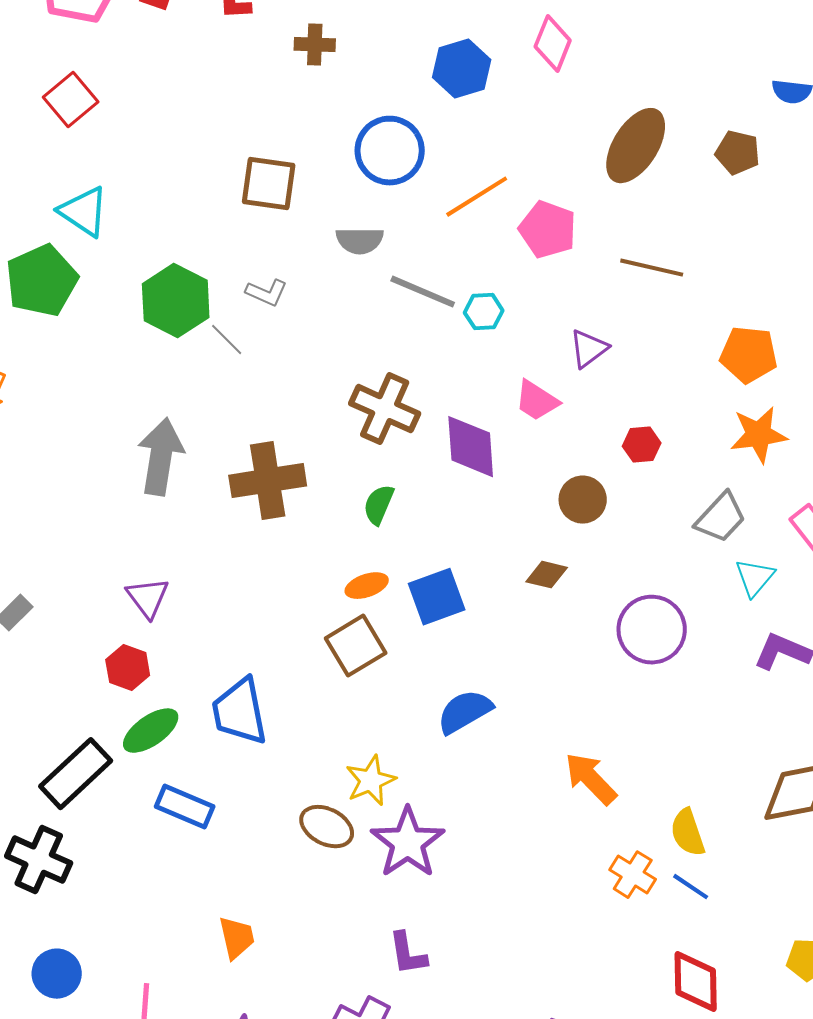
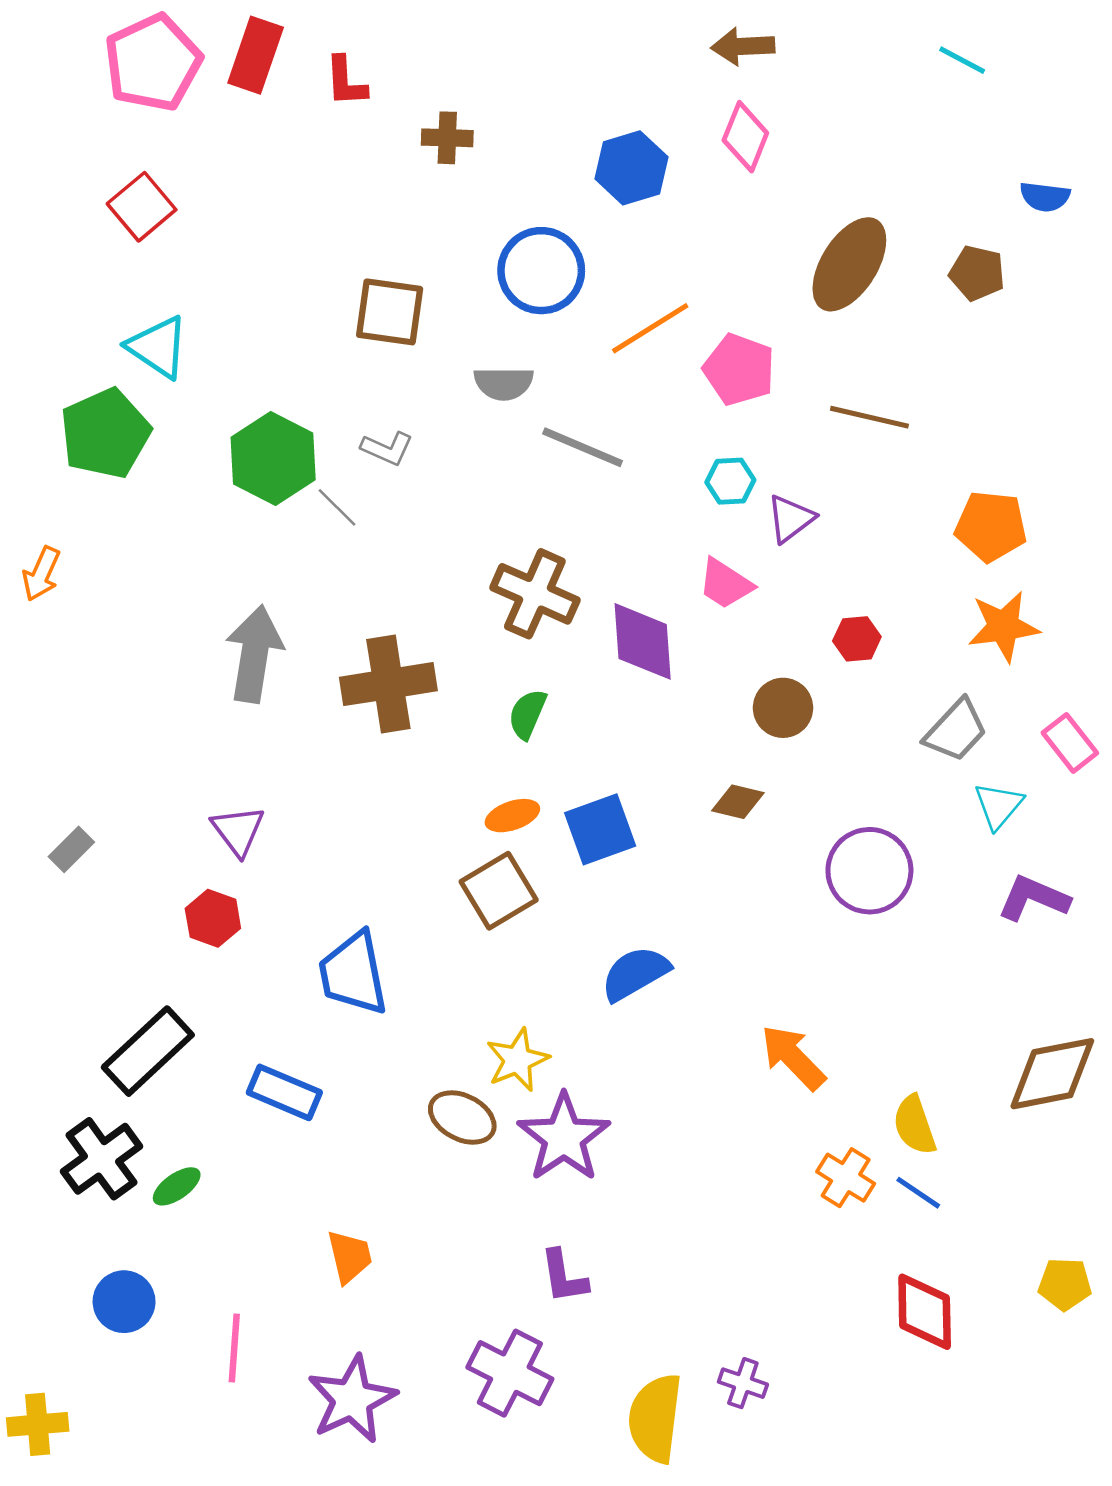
cyan hexagon: (484, 312) -> (730, 481), moved
green ellipse: (151, 731) -> (177, 1186), moved, size x0.7
black cross: (39, 860) -> (101, 1159), turned 30

